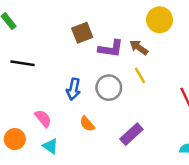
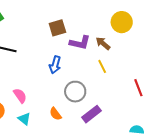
gray circle: (109, 88) -> (75, 92), moved
blue arrow: (74, 89) -> (55, 65), moved
orange semicircle: (87, 124) -> (55, 114), moved

